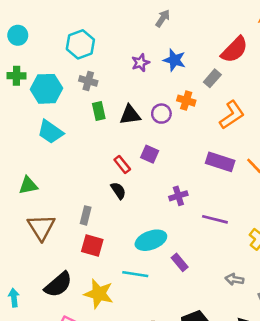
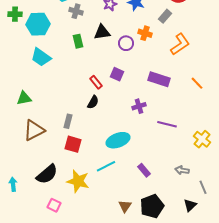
gray cross: (88, 81) -> (76, 11), moved
black triangle: (130, 115) -> (102, 32), moved
purple rectangle: (220, 162) -> (159, 79), moved
black semicircle: (118, 191) -> (93, 102), turned 64
brown triangle: (41, 227) -> (34, 130), turned 35
purple rectangle: (180, 262) -> (144, 170), moved
cyan line: (135, 274) -> (106, 166), turned -36

